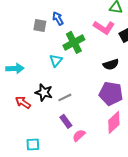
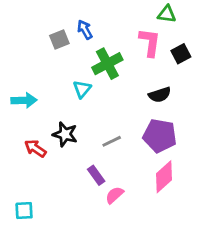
gray square: (40, 25) -> (59, 40), turned -32
pink L-shape: (104, 27) -> (150, 42), turned -115
gray line: (65, 97) -> (112, 141), moved
cyan square: (33, 144) -> (24, 211), moved

